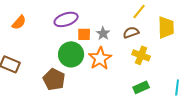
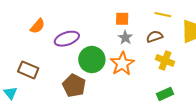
yellow line: (139, 11) -> (163, 15), turned 63
purple ellipse: (66, 19) -> (67, 39), moved
orange square: (84, 34) -> (122, 19), moved

